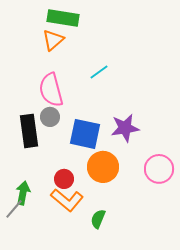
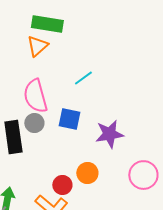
blue square: (85, 134) -> (69, 119), moved, size x0.7
orange circle: (103, 167) -> (87, 173), size x0.7
red circle: (64, 179) -> (62, 185), moved

